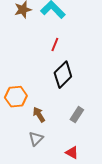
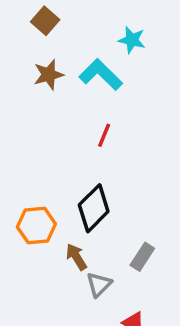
black diamond: (63, 75) -> (94, 208), moved
gray triangle: (36, 139) -> (99, 285), moved

